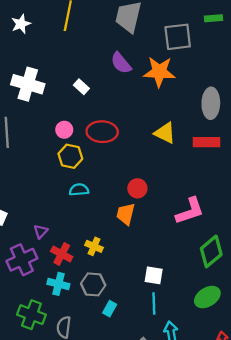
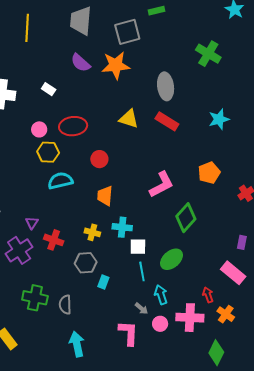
red rectangle: (207, 142) -> (167, 121), turned 40
red circle: (137, 188) -> (99, 159), moved
cyan semicircle: (79, 190) -> (60, 181), size x1.4
yellow cross: (94, 246) -> (92, 232), moved
cyan cross: (58, 284) -> (122, 227), moved
green ellipse: (207, 297) -> (171, 259), moved

